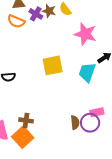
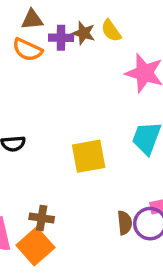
purple cross: (36, 14) -> (61, 38), turned -32
yellow square: (53, 65) -> (89, 156), moved

